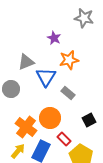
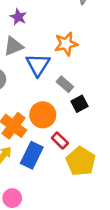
purple star: (54, 38) -> (18, 17), moved
black square: (89, 120) -> (80, 104), moved

